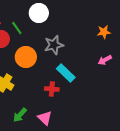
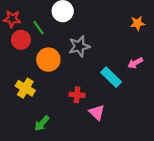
orange star: (104, 32) -> (137, 23), moved
cyan rectangle: (66, 73) -> (111, 77), moved
pink triangle: (45, 118) -> (97, 112), moved

